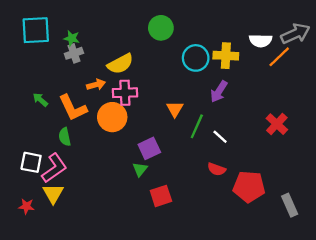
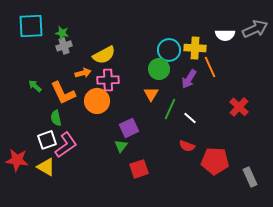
green circle: (161, 28) -> (159, 69), moved
orange line: (279, 57) -> (210, 67), moved, turned -70
white square: (31, 162) -> (47, 140), moved, turned -30
pink L-shape: (54, 168) -> (66, 145), moved
yellow triangle: (53, 194) -> (46, 167), turned -30
red star: (26, 206) -> (17, 160), moved, size x1.6

